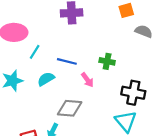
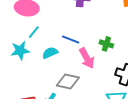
cyan line: (35, 52) -> (34, 32), moved
pink arrow: (87, 80) -> (87, 58), size x1.5

